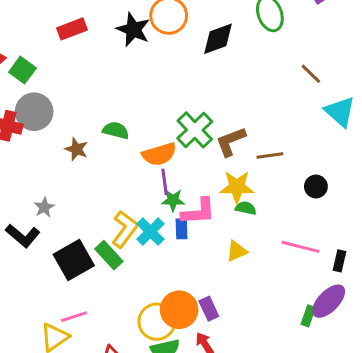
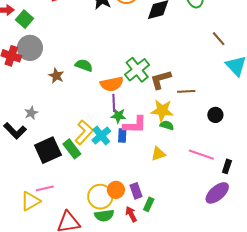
orange circle: (179, 310) -> (116, 190), size x0.7
green rectangle: (308, 316) -> (149, 204), moved

